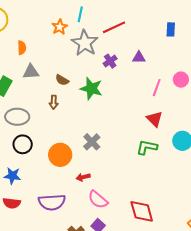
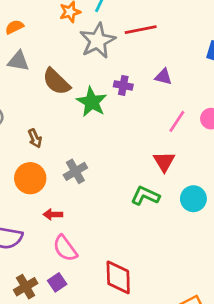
orange semicircle: (22, 48) -> (14, 27), turned -128
purple cross: (110, 61) -> (123, 85), moved, turned 32
brown semicircle: (62, 80) -> (56, 82), size x1.6
brown arrow: (54, 102) -> (35, 138), moved, turned -40

